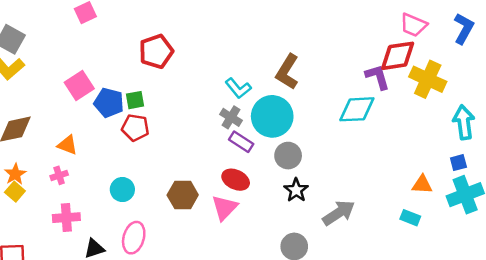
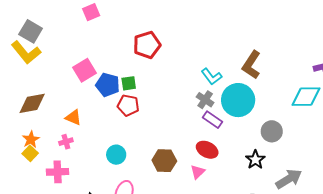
gray circle: (288, 156) -> (272, 131), moved
pink triangle: (225, 208) -> (198, 172), size x0.7
pink cross: (66, 218) -> (58, 172), moved

